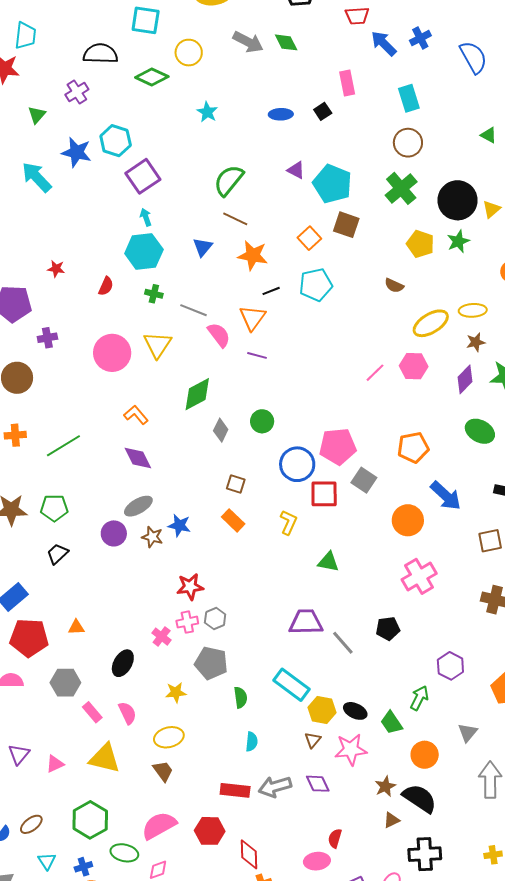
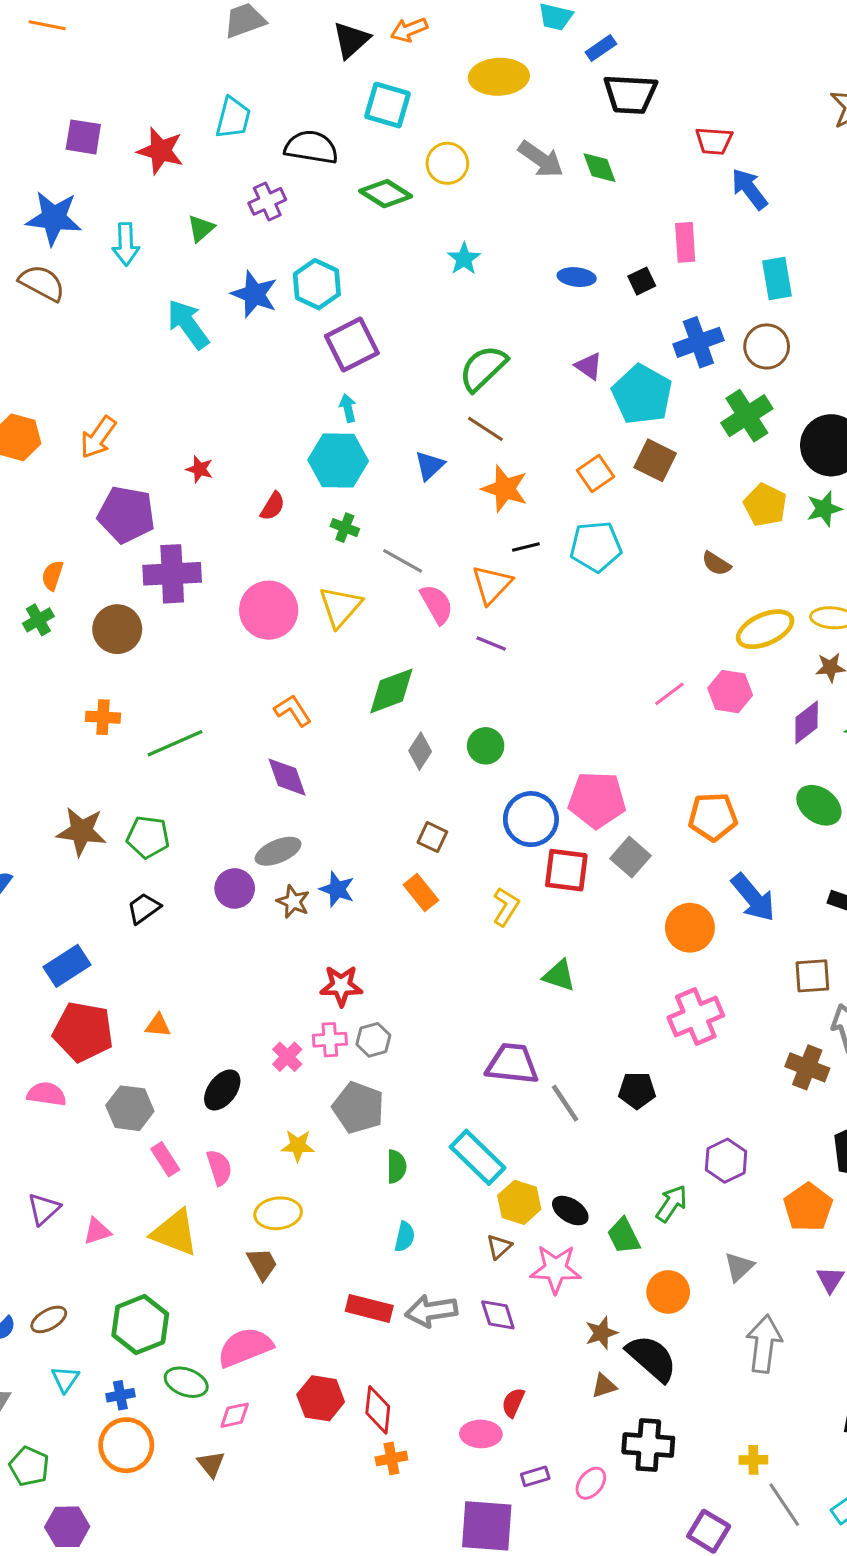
cyan trapezoid: (25, 36) -> (233, 118), moved
blue cross: (420, 38) -> (698, 342), moved, size x1.4
purple cross: (47, 338) -> (172, 574), size x1.8
red hexagon: (210, 831) -> (321, 1398), moved

